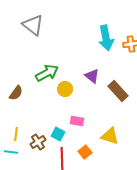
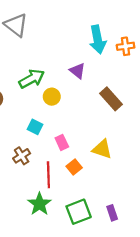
purple triangle: (92, 76) -> (77, 71), moved
pink rectangle: (77, 121) -> (62, 142), moved, turned 56
cyan square: (58, 134) -> (35, 127), moved

